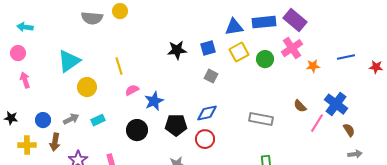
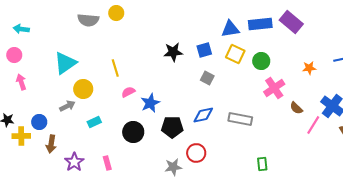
pink cross: (292, 48) -> (274, 88), moved
yellow square: (239, 52) -> (235, 54), turned -36
gray arrow: (71, 119) -> (67, 106), moved
gray rectangle: (261, 119) -> (240, 119), moved
red circle: (205, 139) -> (196, 153), moved
yellow cross: (27, 145) -> (21, 136), moved

